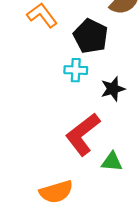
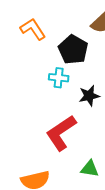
green triangle: (112, 162) -> (90, 169), moved

